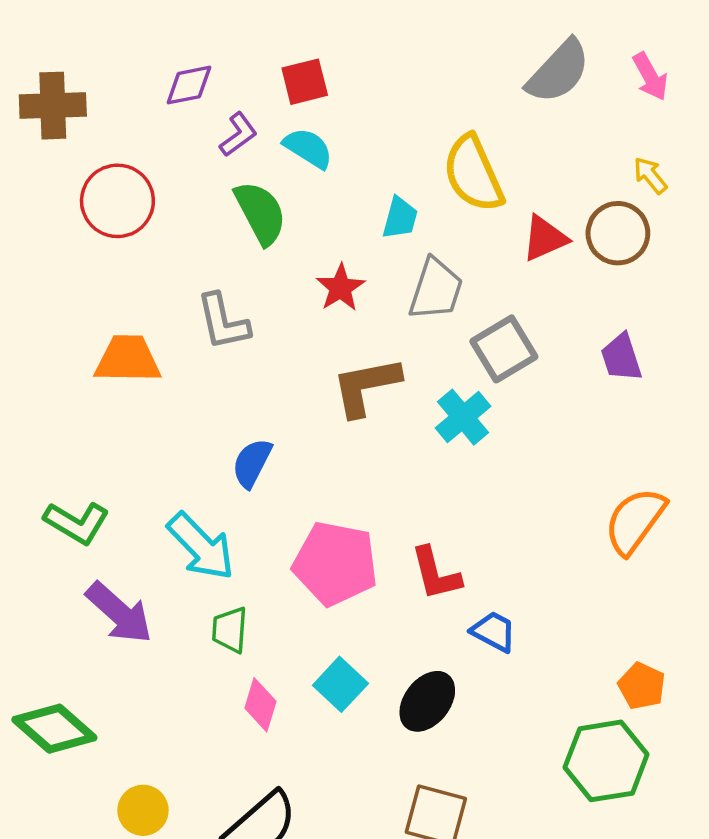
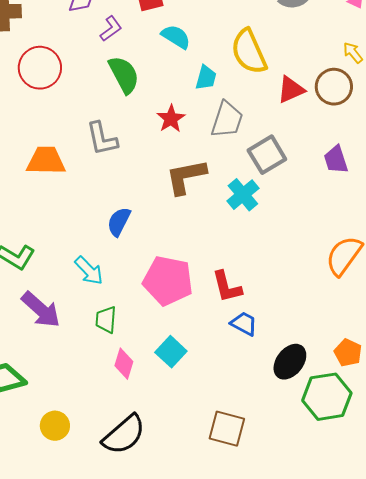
cyan semicircle: (308, 148) -> (176, 37), moved
cyan arrow: (201, 546) -> (89, 271), size x0.7
blue trapezoid: (494, 632) -> (244, 324), moved
black ellipse: (427, 701) -> (290, 362), moved

